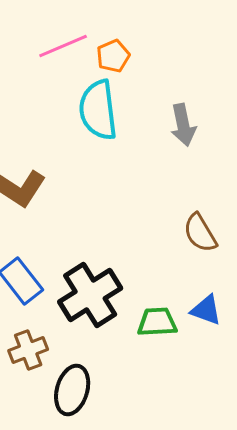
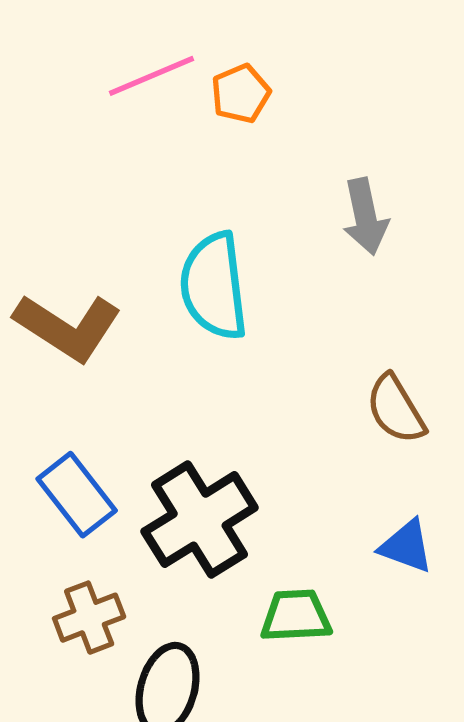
cyan semicircle: (98, 110) -> (214, 286), moved
green trapezoid: (157, 322) -> (296, 616), moved

